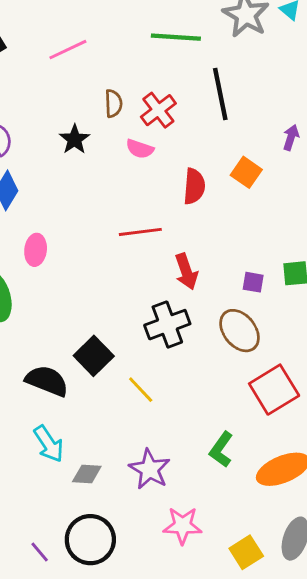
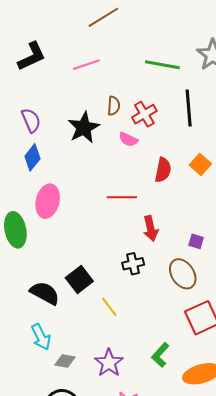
black star: (75, 139) -> (84, 128), size x1.5
pink ellipse: (36, 250) -> (48, 201), size x1.5
black cross: (167, 325) -> (133, 264), size x0.7

